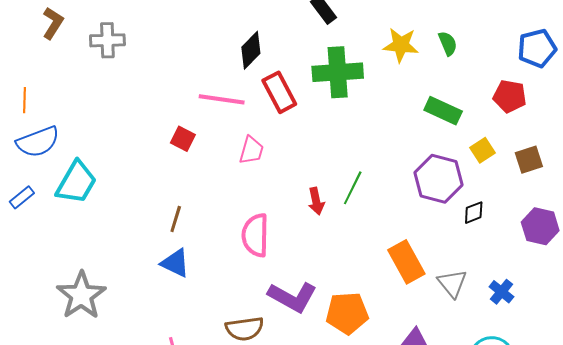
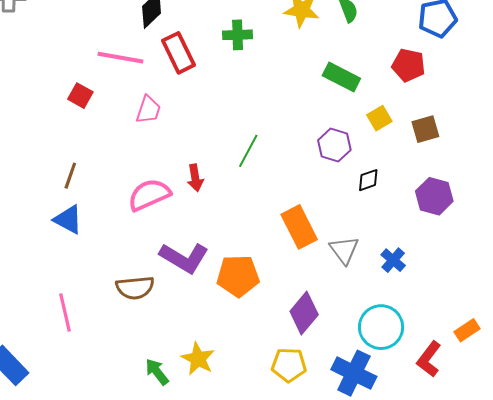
green cross: (338, 72) -> (238, 35), size x0.6
purple hexagon: (438, 179) -> (334, 145), size x0.7
red arrow: (316, 201) -> (195, 178), moved
pink semicircle: (255, 235) -> (149, 195), turned 63

